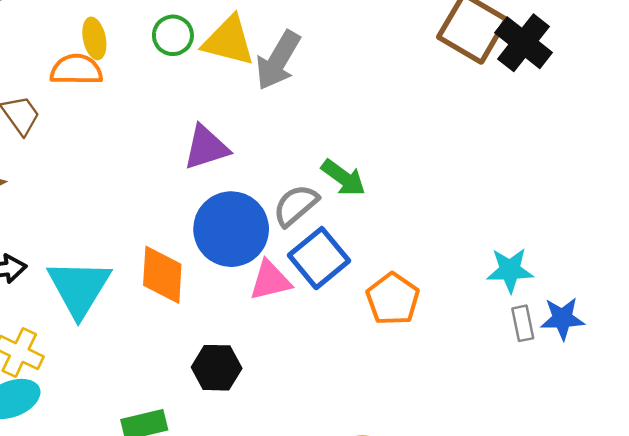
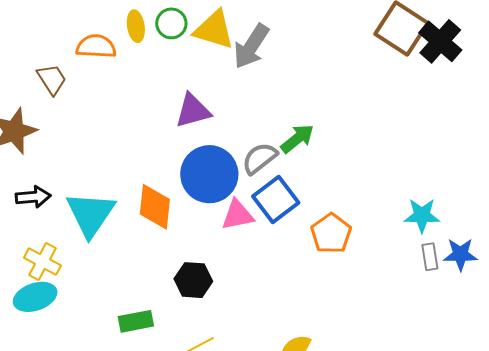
yellow ellipse: (94, 38) -> (136, 26), moved
green arrow: (343, 178) -> (297, 139), turned -78

